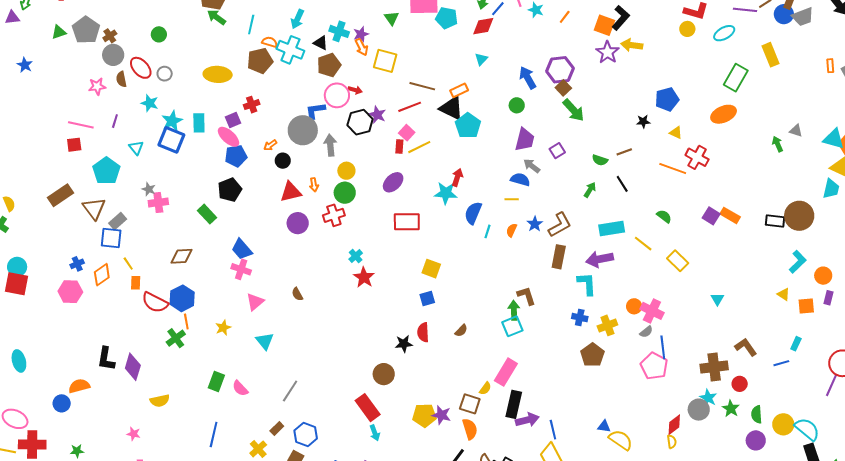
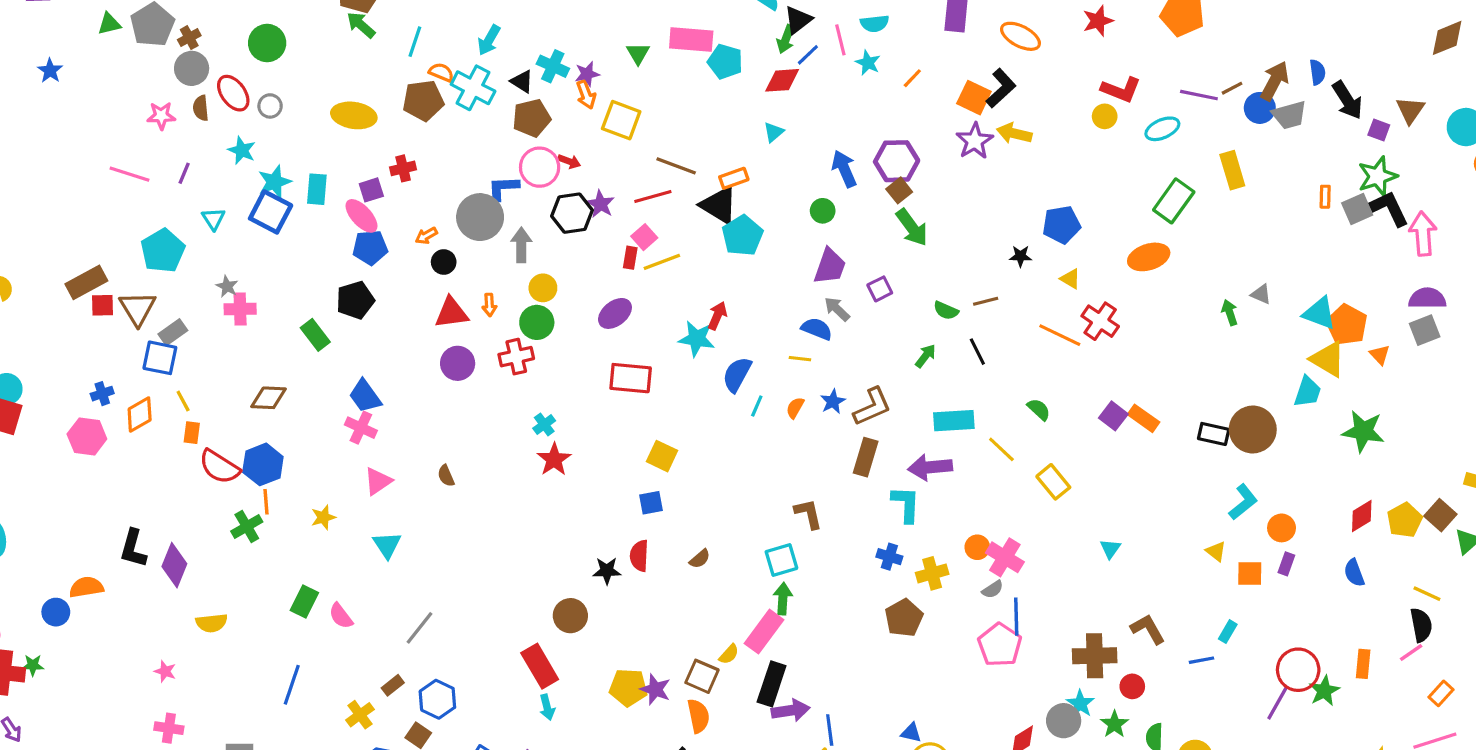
green circle: (159, 34) -> (267, 43), size x1.5
red square: (74, 145) -> (103, 305), moved
green arrow: (514, 310) -> (783, 599), moved
green star: (77, 451) -> (33, 665), moved

